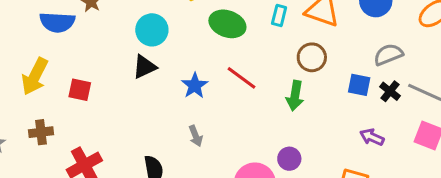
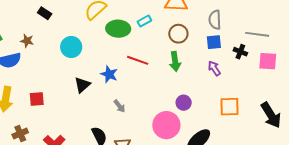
cyan rectangle: (279, 15) -> (144, 21), moved, turned 64
gray semicircle: (388, 55) -> (215, 20), moved, turned -54
black triangle: (144, 67) -> (82, 85), moved
black cross: (390, 91) -> (240, 52), moved
purple arrow: (372, 137) -> (214, 68), moved, turned 49

